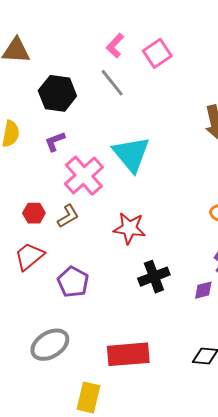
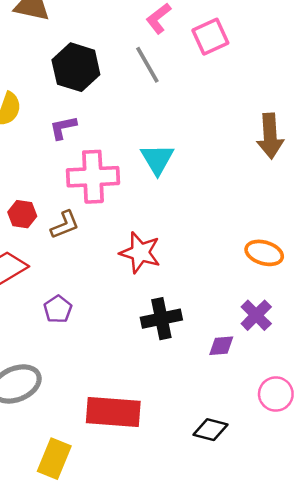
cyan triangle: (131, 154) -> (157, 159), size x0.7
pink cross: (84, 176) -> (93, 177), turned 30
purple pentagon: (73, 282) -> (58, 309), size x0.7

